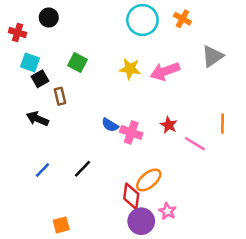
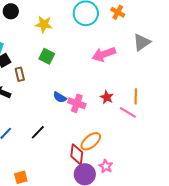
green square: (77, 62) -> (47, 56), moved
yellow star: (130, 69) -> (44, 24), moved
orange line: (222, 124) -> (136, 96), moved

